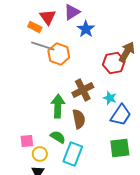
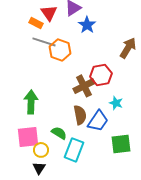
red hexagon: (114, 63) -> (101, 75), moved
cyan star: (110, 98) -> (116, 103), moved
green arrow: (58, 106) -> (31, 102), moved
blue trapezoid: (121, 115) -> (98, 121), moved
pink square: (27, 141) -> (28, 137), size x1.6

